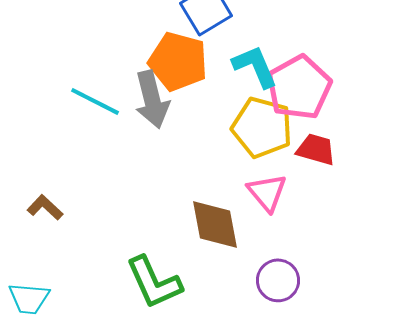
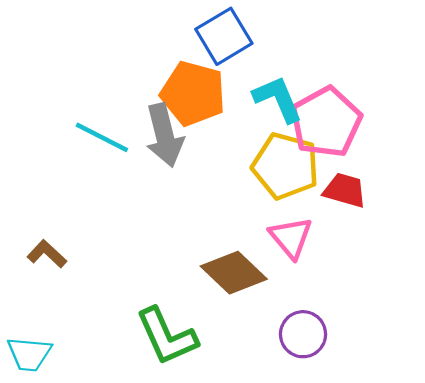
brown diamond: (215, 224) -> (234, 273), turned -36

